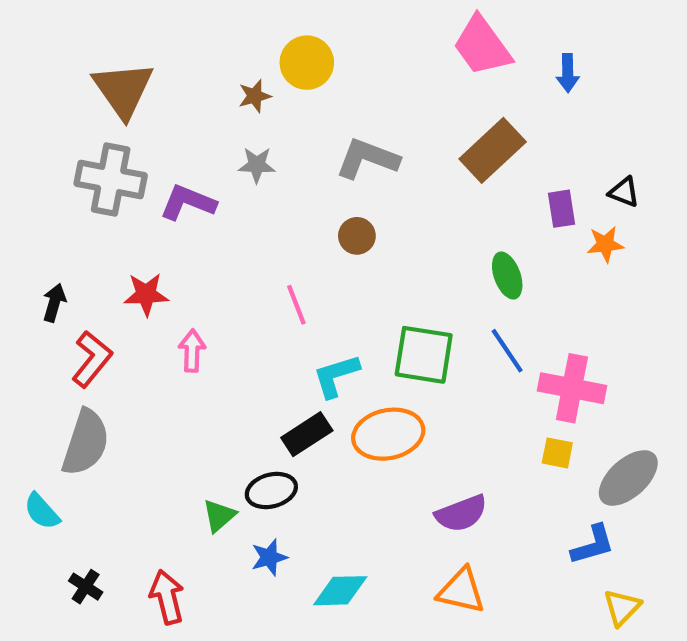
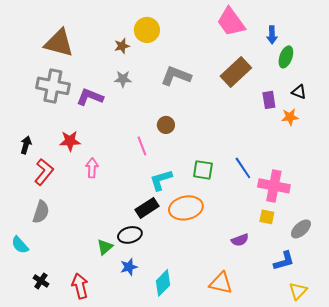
brown triangle: (123, 90) -> (59, 43), turned -40
brown circle: (357, 236) -> (166, 125), moved
green ellipse: (507, 276) -> (286, 57), moved, turned 40
green square: (424, 355) -> (203, 170), size x0.7
gray semicircle: (86, 443) -> (41, 212), size x0.7
gray ellipse: (628, 478) -> (301, 229), size x0.7
purple semicircle: (461, 513) -> (240, 240), moved, size x0.7
cyan diamond: (340, 591) -> (163, 283), turned -44

